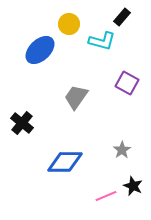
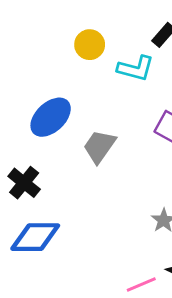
blue ellipse: (40, 50) -> (51, 117), moved
blue diamond: (65, 162) -> (35, 237), moved

